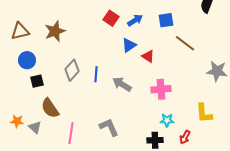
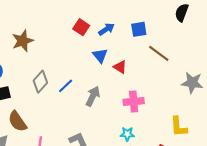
blue triangle: (129, 45) -> (100, 55), turned -35
blue line: (96, 74) -> (66, 86), turned 42
gray arrow: (122, 84) -> (93, 96), turned 84
cyan star: (167, 120) -> (127, 134), moved

